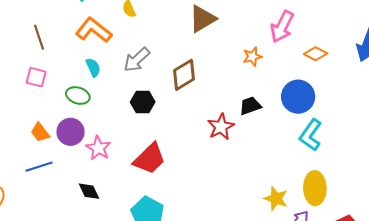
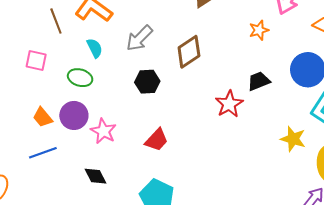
brown line: (39, 37) -> (56, 21), moved
red trapezoid: (149, 159) -> (157, 140), size x0.7
yellow star: (276, 199) -> (293, 139), moved

